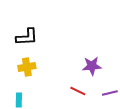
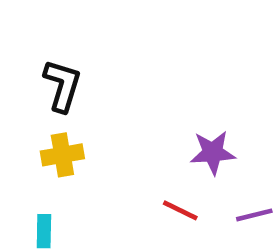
black L-shape: (27, 37) -> (62, 86), turned -70

